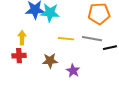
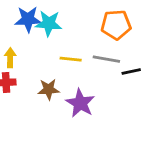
purple star: (73, 71) -> (80, 103), size x1.5

